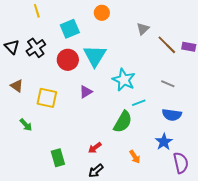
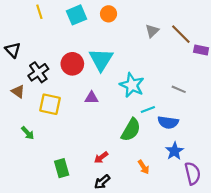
cyan square: (70, 29) -> (77, 15), moved
brown line: (167, 45) -> (181, 34), moved
black cross: (36, 48) -> (38, 72), moved
purple triangle: (86, 92) -> (91, 98), turned 32
blue semicircle: (172, 115) -> (168, 122), moved

